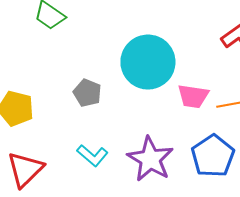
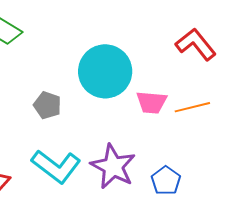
cyan L-shape: (93, 155) -> (56, 166), size x1.6
blue pentagon: (213, 156) -> (166, 181), moved, size x0.7

